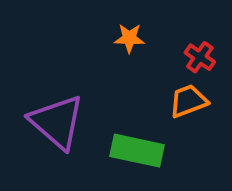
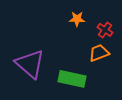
orange star: (129, 38) -> (77, 19), moved

